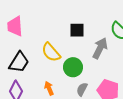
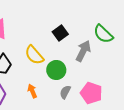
black square: (77, 30) -> (60, 33), turned -35

